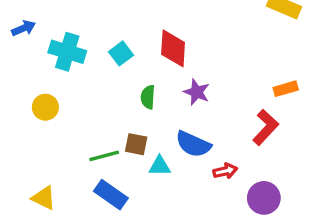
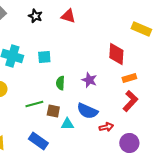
red diamond: (173, 48) -> (116, 54), moved
cyan square: (121, 53) -> (44, 57), turned 32
orange rectangle: (286, 89) -> (129, 78), moved
green line: (104, 156) -> (34, 104), moved

